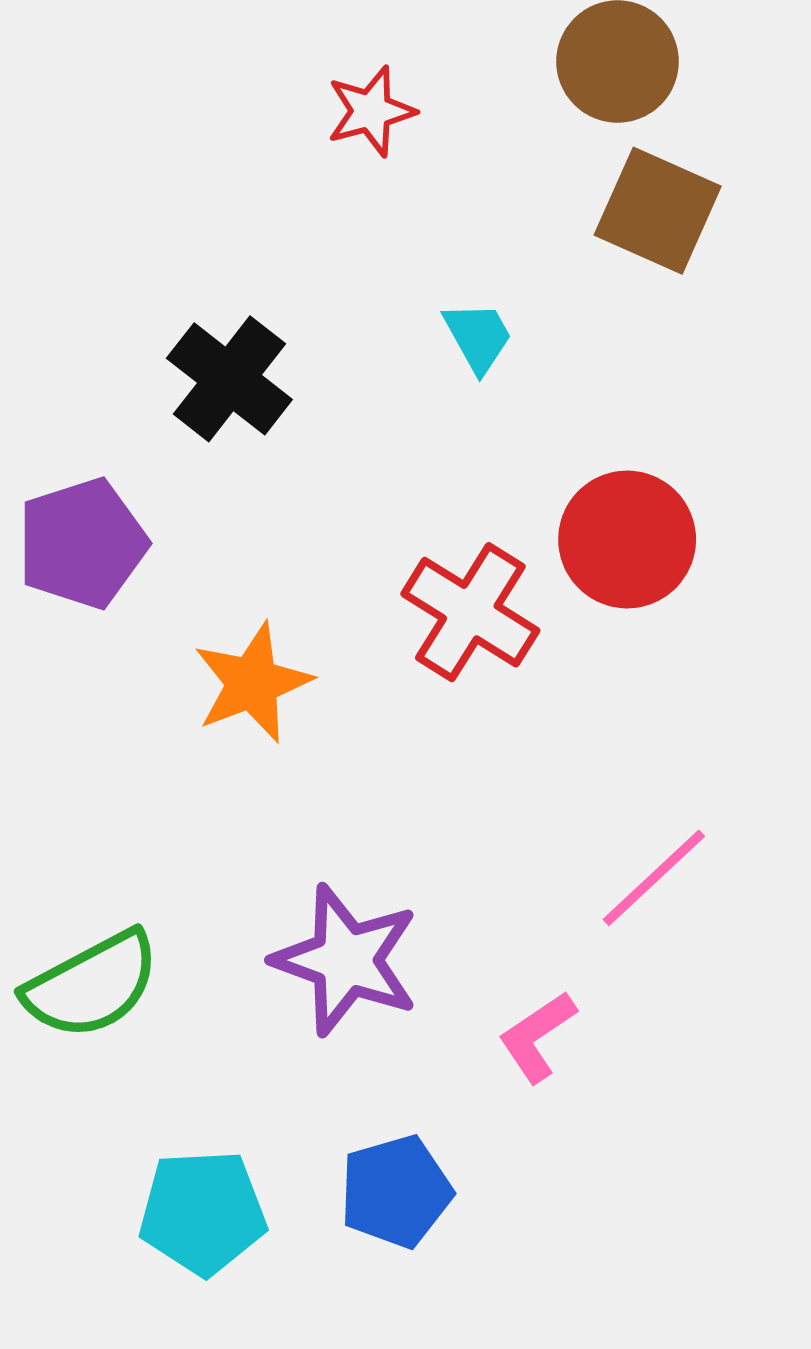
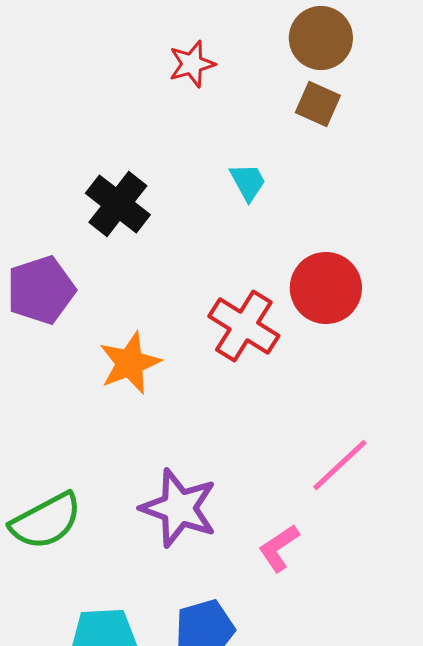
brown square: (658, 211) -> (318, 104), moved, size x0.7

